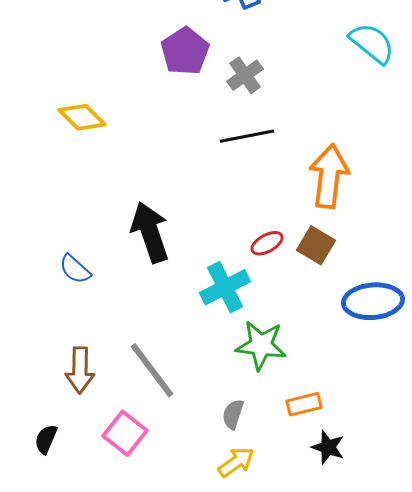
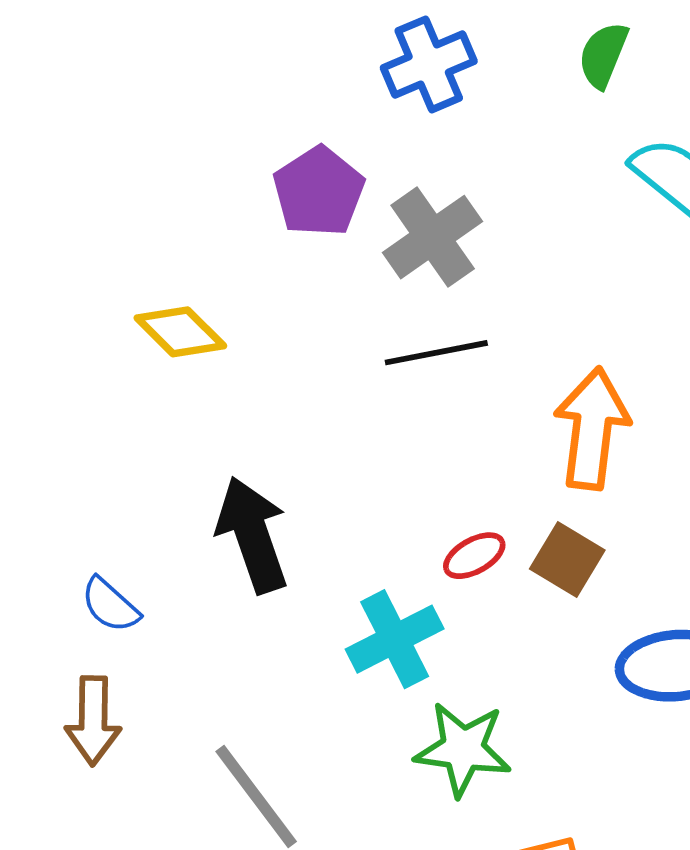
gray cross: (245, 75) -> (433, 237), size x1.4
yellow diamond: (82, 117) -> (180, 332), moved
brown arrow: (80, 370) -> (93, 721), moved

